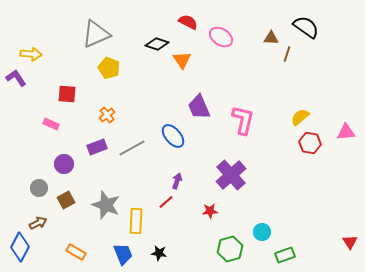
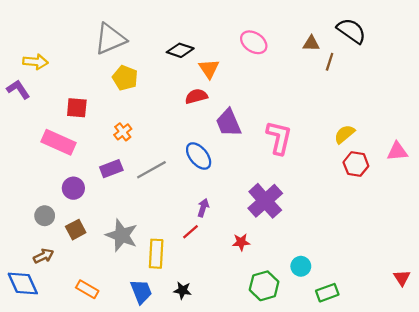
red semicircle: (188, 22) -> (196, 96), moved, turned -42
pink rectangle: (51, 124) -> (58, 142), size x1.8
blue diamond: (20, 247) -> (23, 284), turned -52

